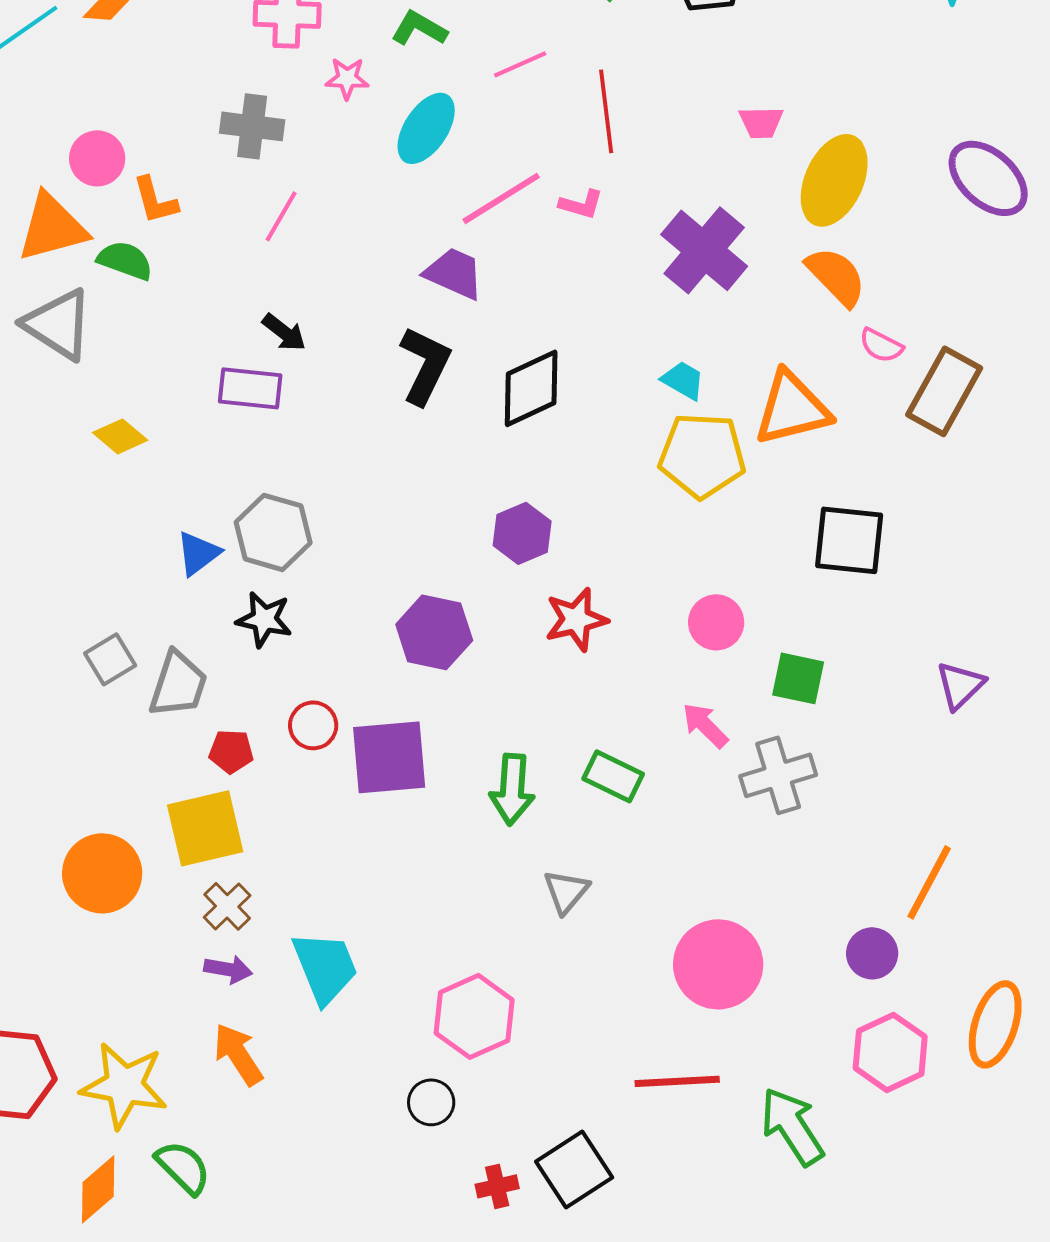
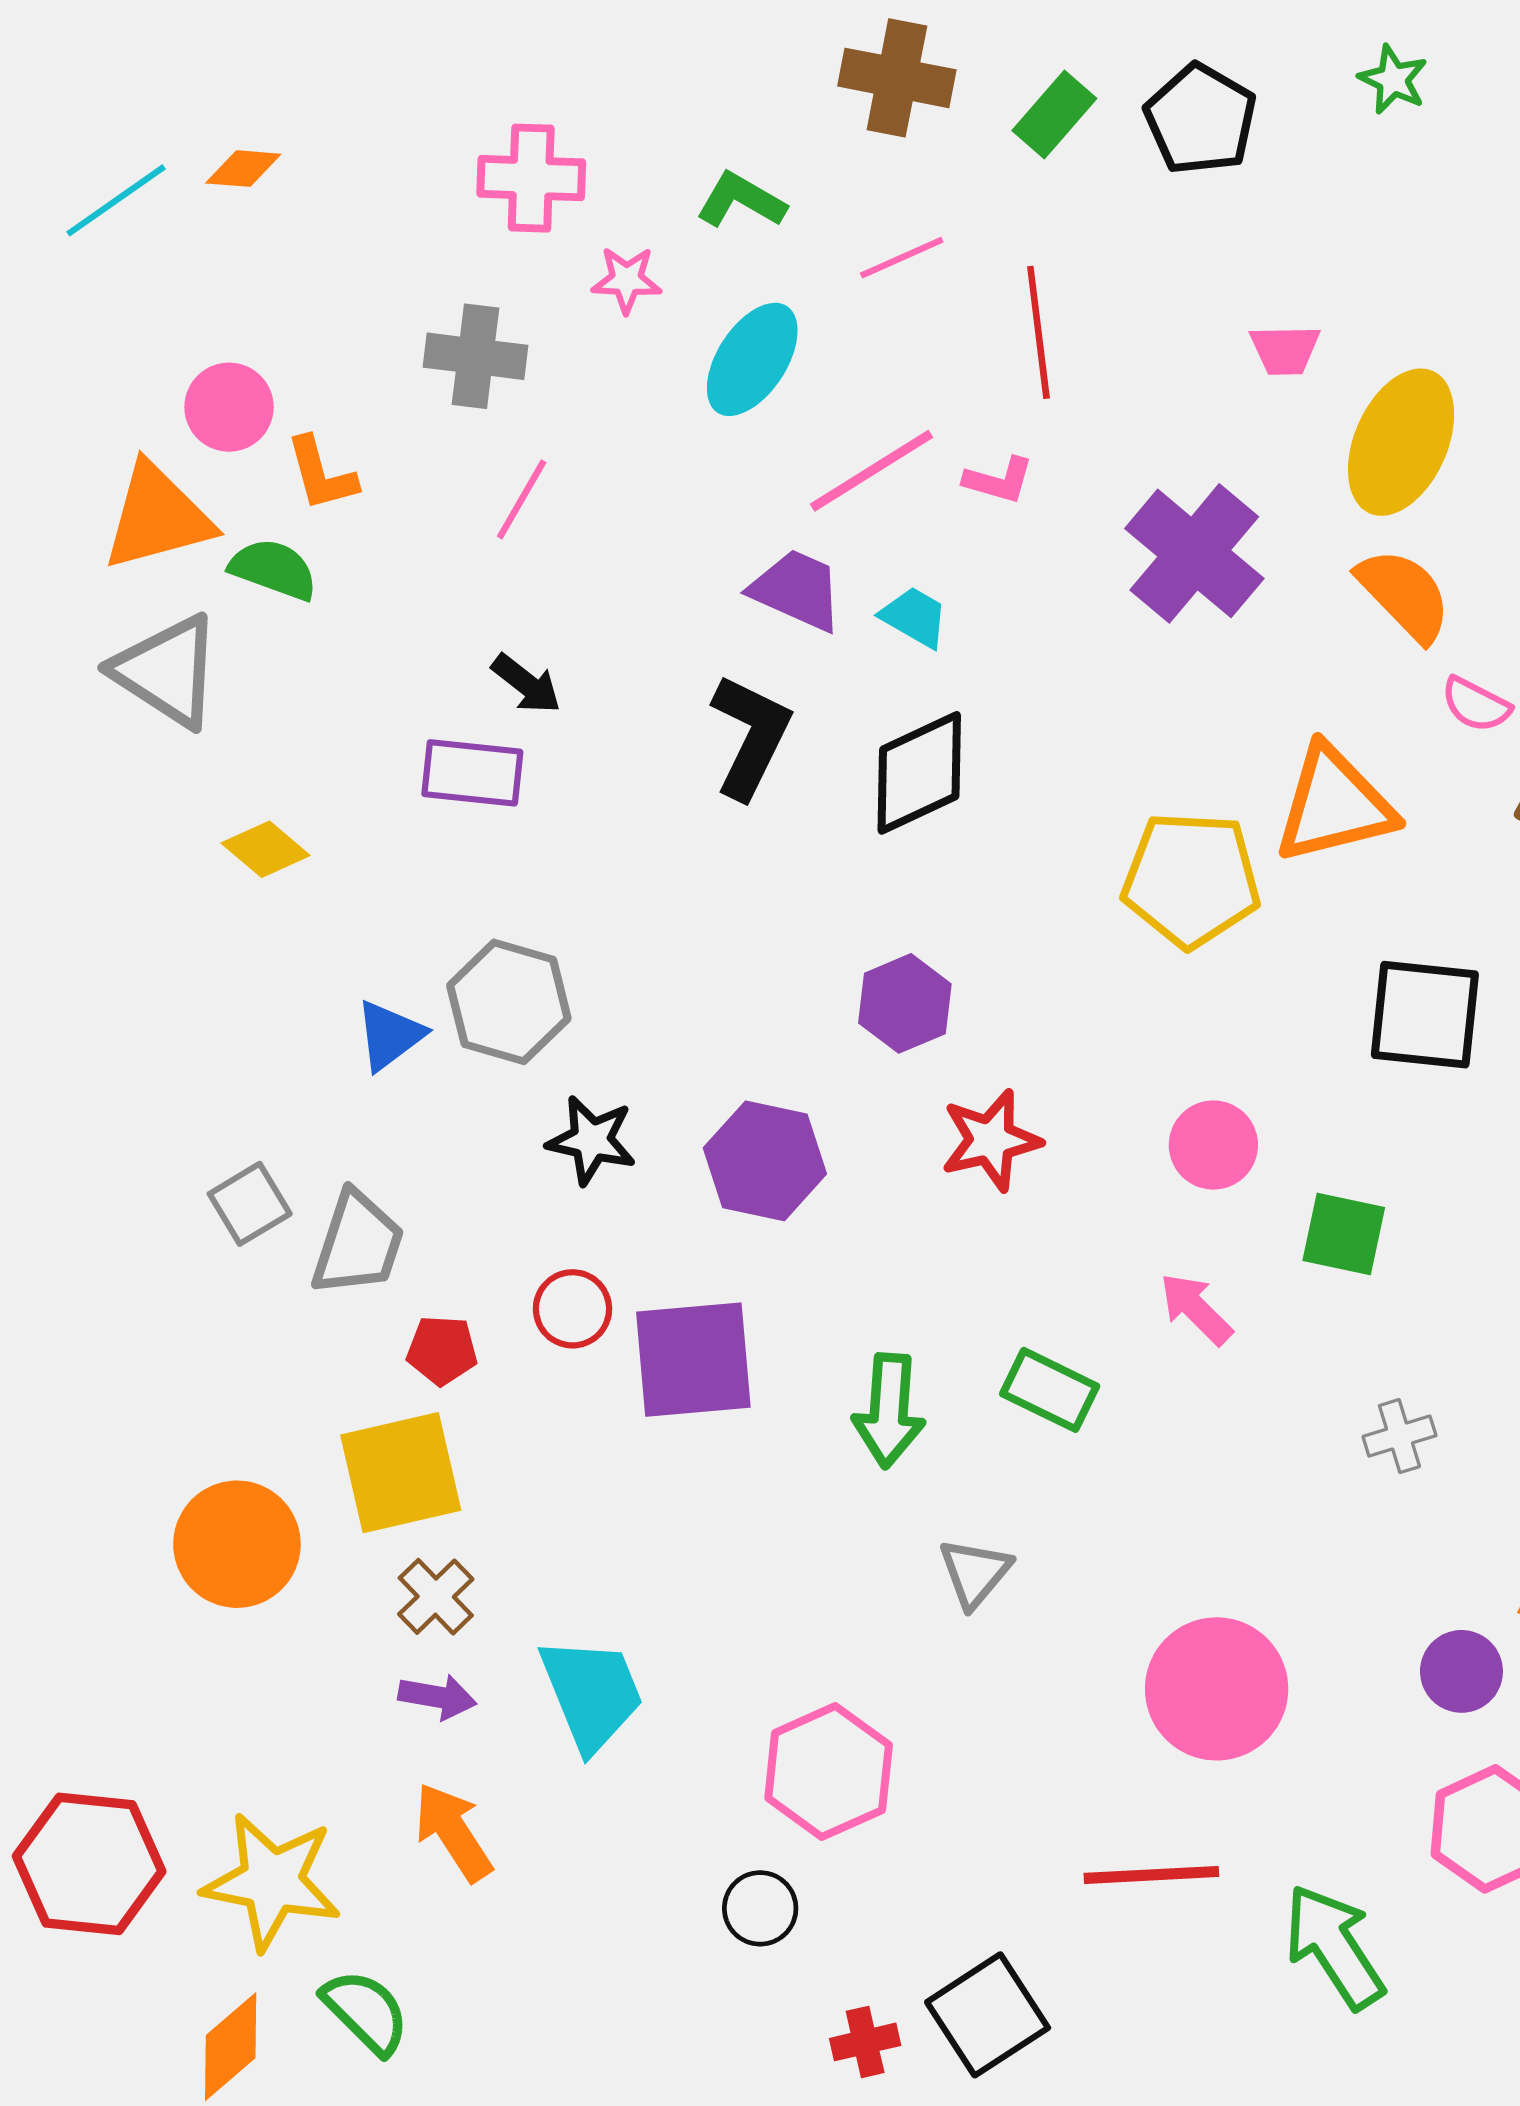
cyan trapezoid: (683, 380) -> (914, 617), moved
black star: (264, 619) -> (592, 1140), moved
gray cross: (778, 775) -> (1399, 1436), moved, size x0.6

